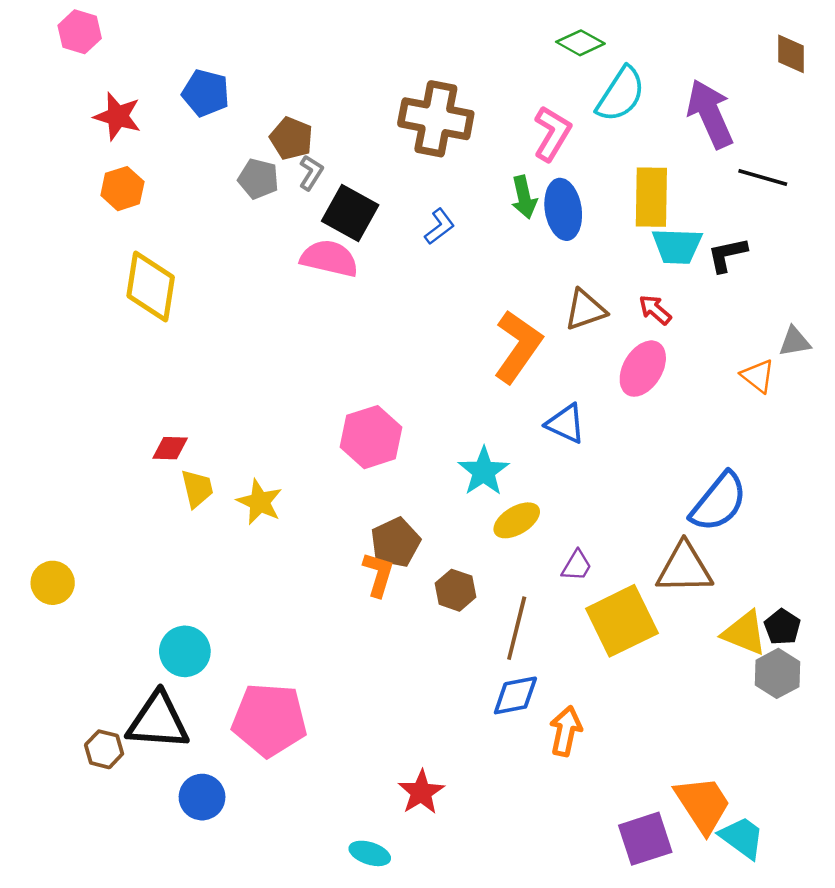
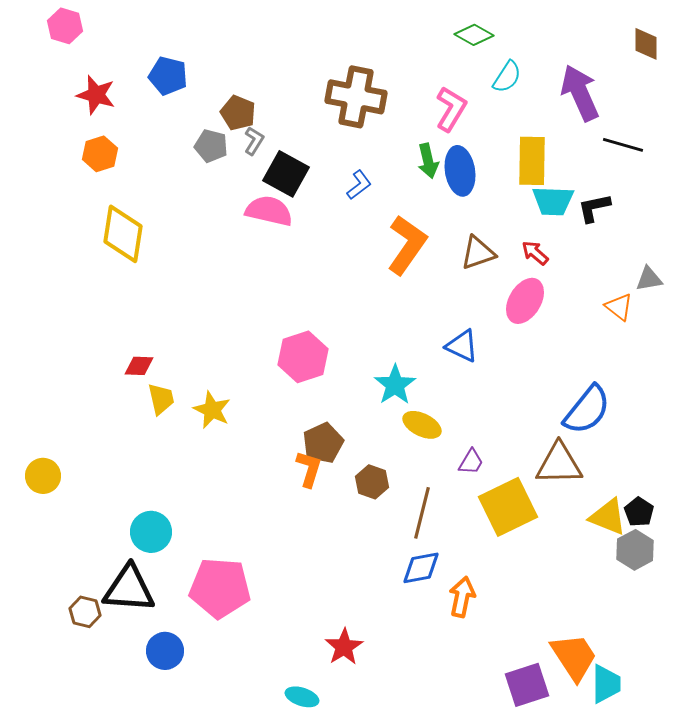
cyan semicircle: (621, 94) -> (507, 77), size x0.7
orange L-shape: (518, 347) -> (407, 245), moved
yellow ellipse: (517, 520) -> (422, 425), turned 57
cyan trapezoid: (742, 837) -> (606, 684), turned 54

